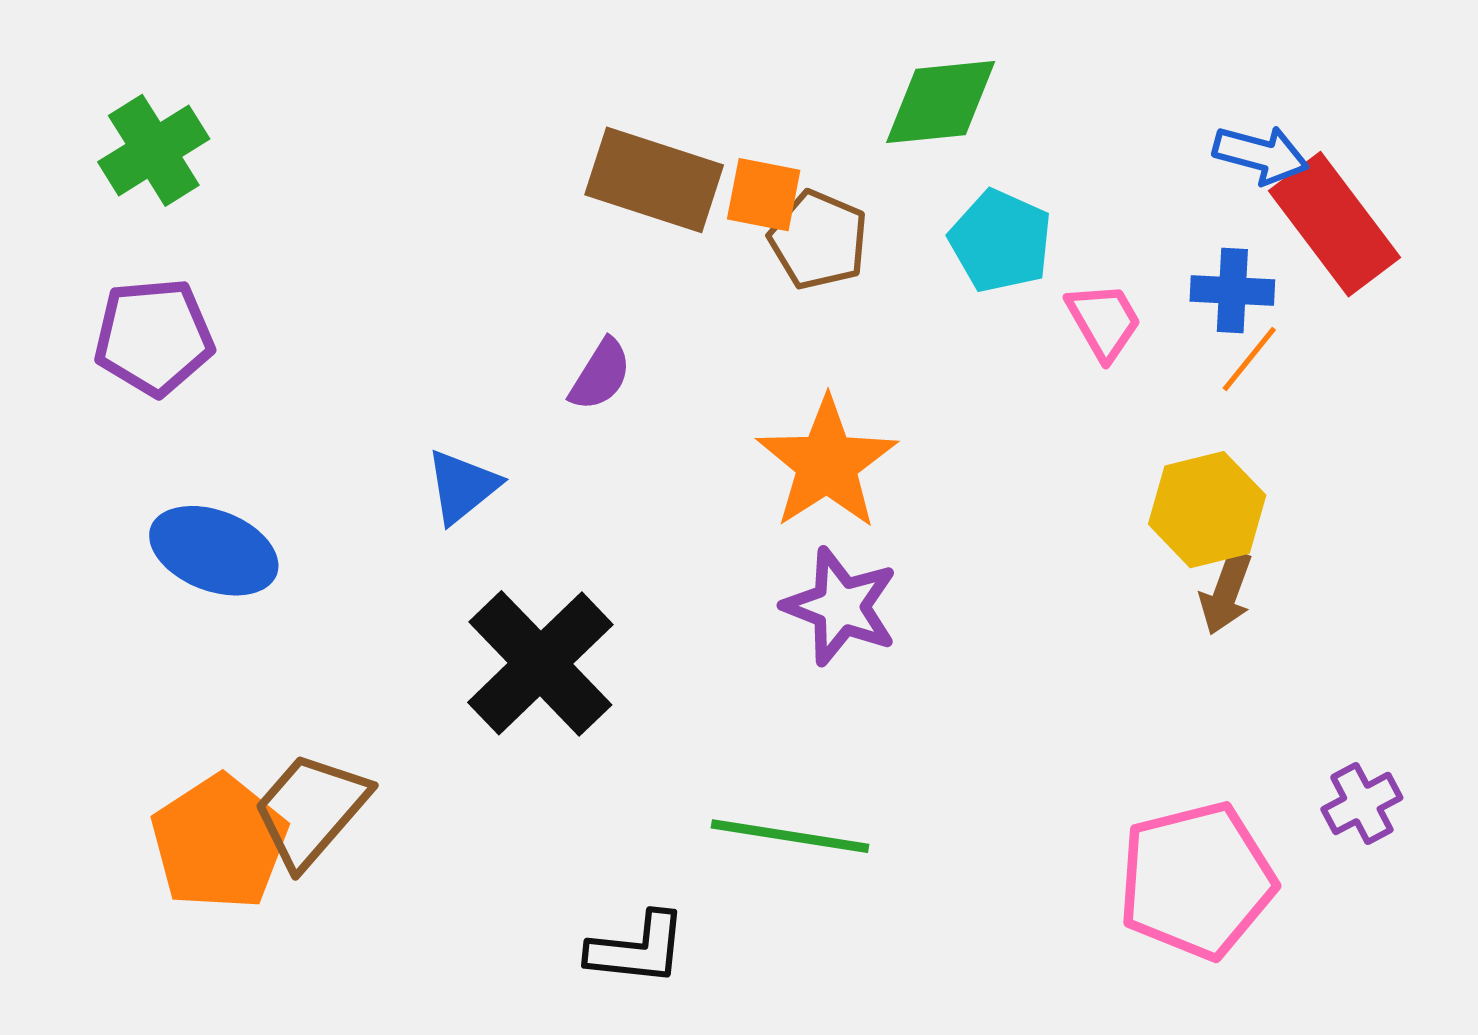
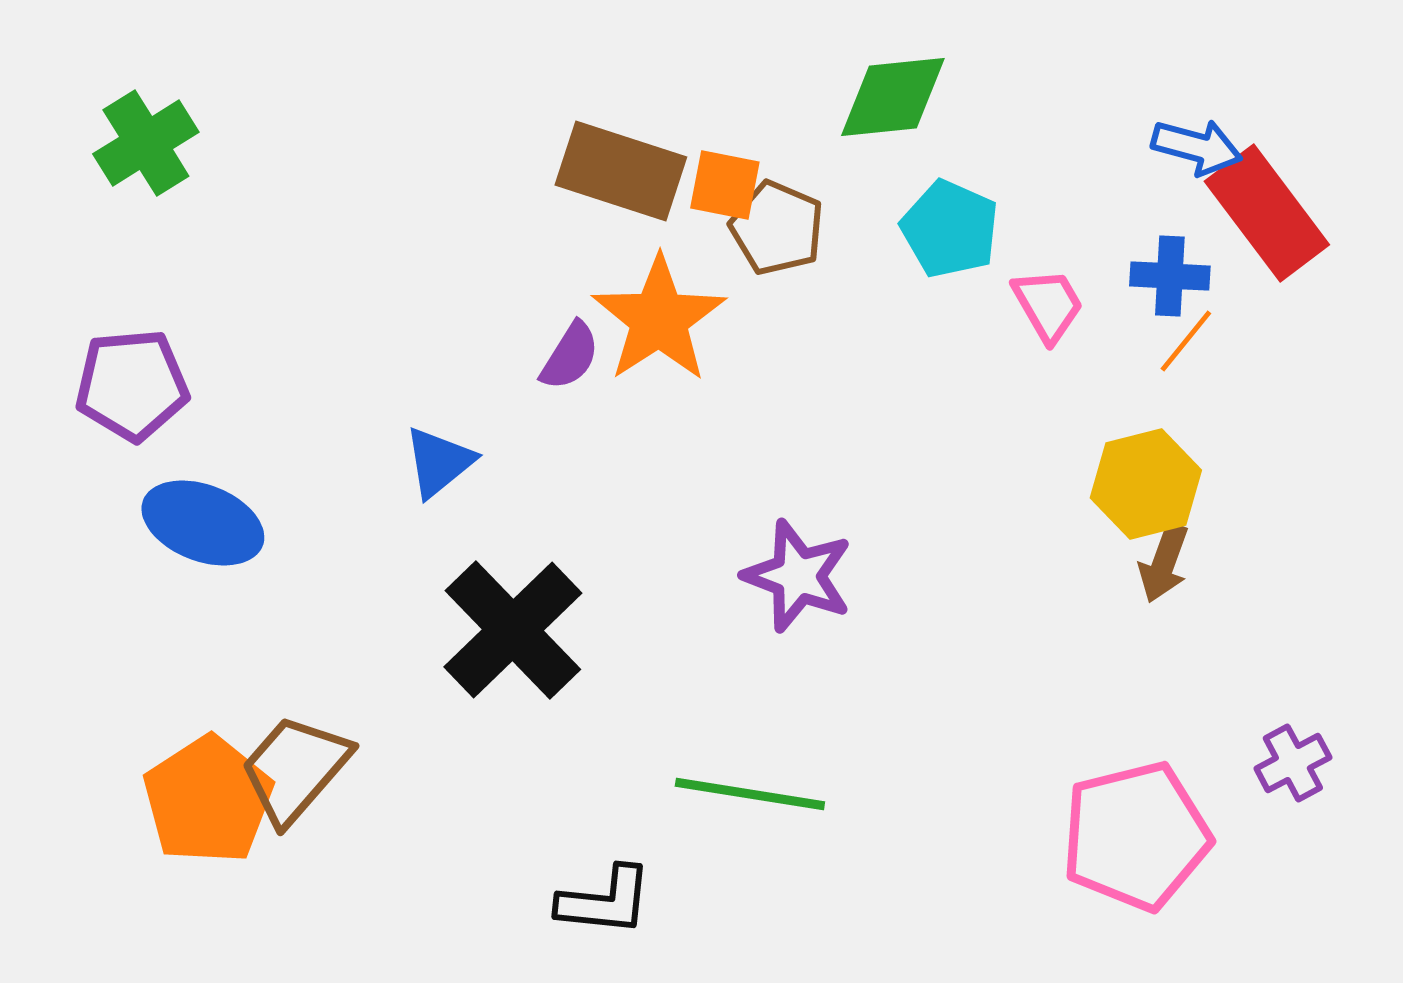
purple pentagon: (154, 337) -> (132, 385), moved
orange star: (827, 463) -> (659, 319), moved

